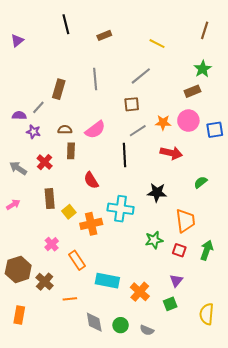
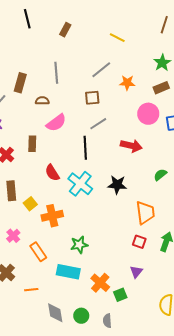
brown rectangle: (104, 35) -> (65, 30), turned -40
brown rectangle: (192, 91) -> (161, 88), moved
orange star: (163, 123) -> (127, 83), moved
brown semicircle: (65, 130) -> (42, 101), moved
cyan cross: (121, 209) -> (80, 184), moved, turned 30
green star: (154, 240) -> (79, 245), moved
green square: (170, 304) -> (120, 295), moved
gray semicircle: (147, 330) -> (107, 321), turned 64

